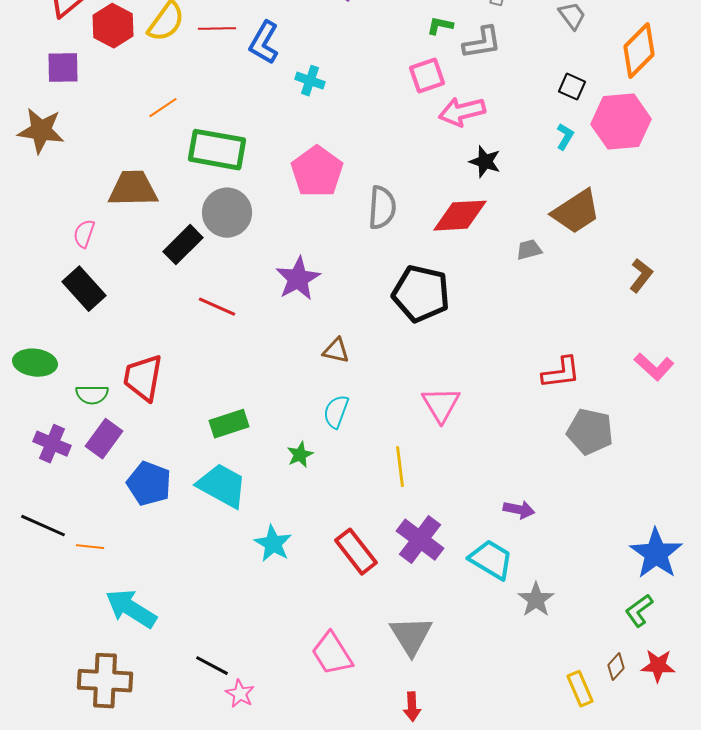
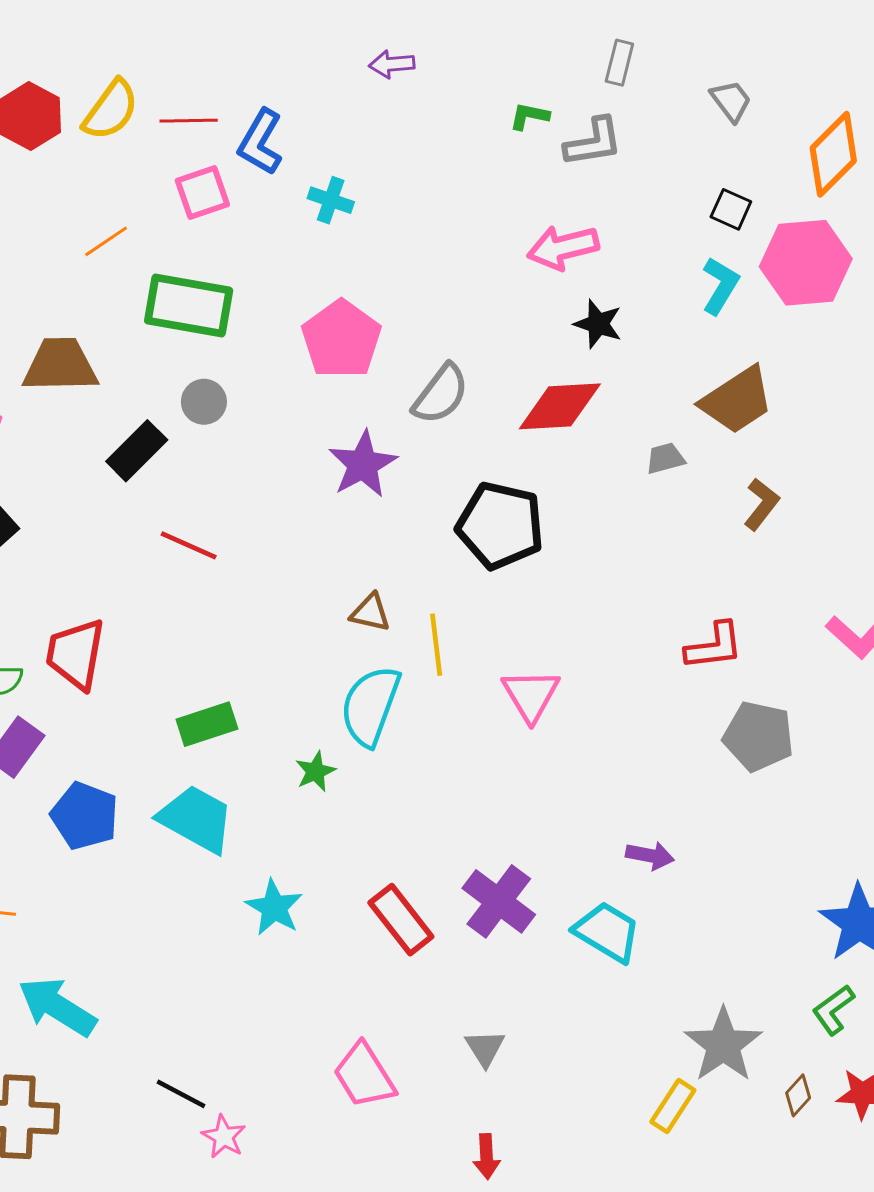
pink square: (427, 76) -> (202, 192), moved
cyan L-shape: (565, 137) -> (720, 286), size x1.4
gray semicircle: (382, 208) -> (441, 394), turned 33
gray circle: (227, 213) -> (204, 402), size x0.6
brown L-shape: (641, 276) -> (761, 504), moved
purple star: (298, 279) -> (363, 464), moved
cyan semicircle: (336, 412) -> (370, 706), size x1.6
yellow line: (400, 467) -> (436, 645), moved
gray star: (536, 600) -> (723, 1045), moved, size x1.4
gray triangle: (411, 636) -> (485, 1048), size x0.6
yellow rectangle: (580, 689) -> (673, 1106), moved, turned 56

